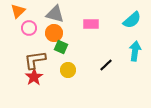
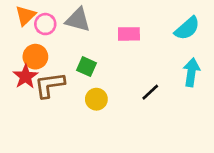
pink circle: (29, 28) -> (45, 24), moved
orange circle: (54, 33) -> (35, 57), moved
red star: (34, 77) -> (25, 76), moved

